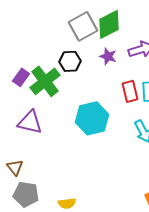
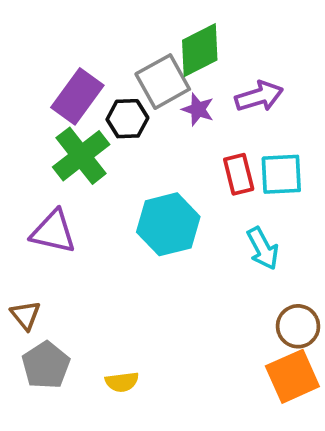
gray square: (83, 26) -> (163, 82), moved
purple rectangle: (21, 77) -> (77, 96), moved, size x1.6
gray pentagon: (26, 194) -> (46, 365), turned 30

